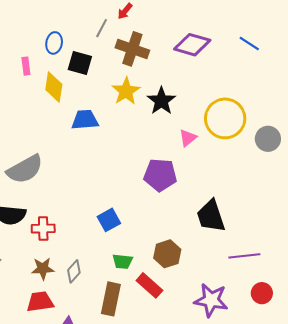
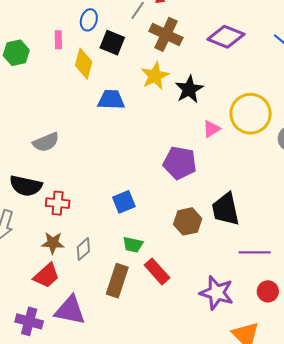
gray semicircle: (25, 169) -> (46, 142), size x0.7
brown hexagon: (167, 254) -> (188, 221), moved
red trapezoid: (40, 302) -> (46, 276), turned 140

